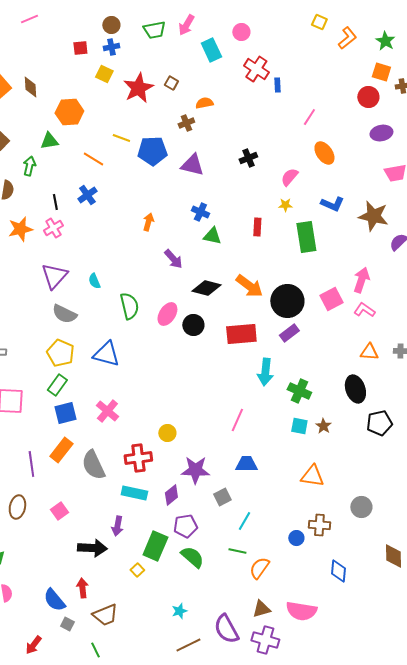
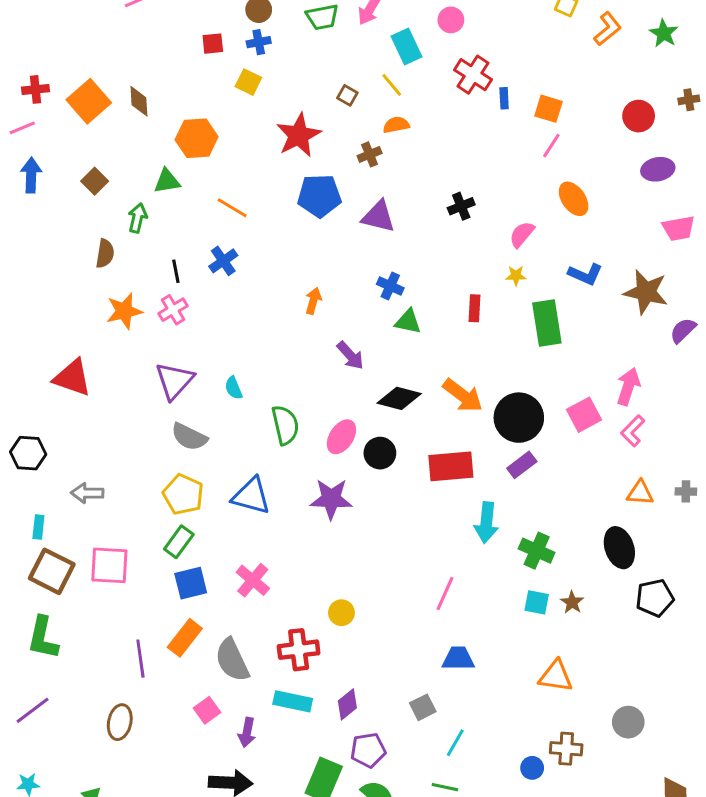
orange square: (381, 72) -> (548, 109), moved
red star: (138, 88) -> (299, 135), moved
yellow line: (121, 138) -> (392, 85), moved, turned 30
pink L-shape: (364, 310) -> (633, 431), turned -80
purple star: (195, 470) -> (331, 499), moved
pink square: (59, 511) -> (207, 710), moved
purple arrow: (117, 526) -> (247, 732), moved

